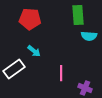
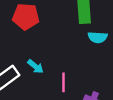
cyan arrow: (34, 51) -> (35, 67), moved

